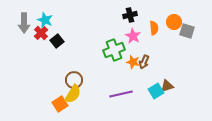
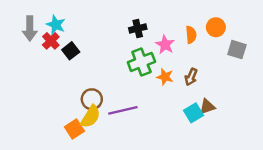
black cross: (130, 15) -> (138, 28), moved
gray square: (187, 31) -> (237, 50), moved
brown arrow: (144, 62) -> (191, 77), moved
purple line: (121, 94) -> (123, 110), moved

